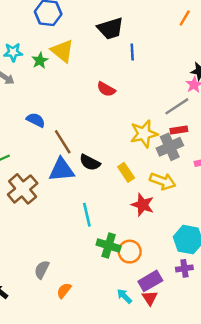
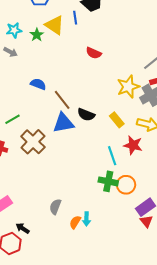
blue line: (132, 52) -> (75, 18), moved
cyan line: (87, 215) -> (112, 156), moved
cyan arrow: (124, 296) -> (86, 219), moved, turned -128

